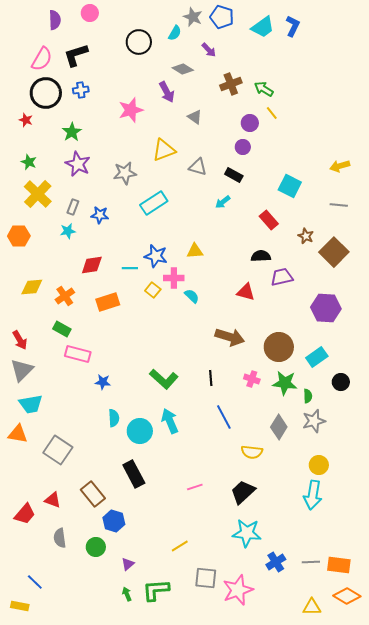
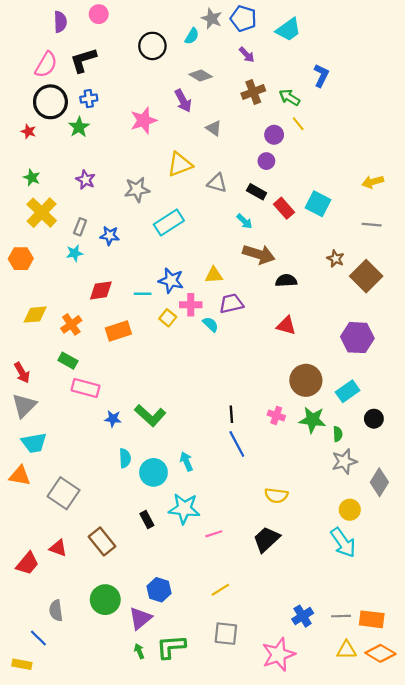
blue L-shape: (293, 26) -> (321, 76), moved
purple arrow: (209, 50) -> (247, 55), moved
green star: (72, 132) -> (79, 127), moved
purple star: (78, 164) -> (86, 180), size x0.7
cyan arrow: (223, 202) -> (244, 221), turned -98
red rectangle: (269, 220) -> (284, 208), moved
purple trapezoid: (282, 277) -> (231, 304), moved
red triangle: (246, 292) -> (286, 326), moved
brown arrow: (230, 337) -> (259, 254), moved
green L-shape: (164, 379) -> (150, 415), moved
blue line: (224, 417) -> (237, 444), moved
cyan arrow: (170, 421) -> (186, 461), size x0.7
gray diamond: (279, 427) -> (379, 482), moved
black rectangle: (134, 474) -> (147, 520), size x0.6
cyan arrow: (313, 495) -> (343, 543), turned -44
blue hexagon: (114, 521) -> (159, 590), moved
cyan star: (247, 533) -> (184, 509), moved
gray semicircle: (60, 538) -> (56, 611), moved
yellow line: (180, 546) -> (220, 590), moved
green circle: (96, 547) -> (105, 600), size x1.4
purple triangle: (128, 564) -> (140, 618), size x1.6
pink star: (238, 590) -> (278, 654), moved
yellow triangle: (312, 607) -> (346, 650), moved

